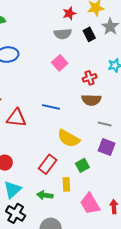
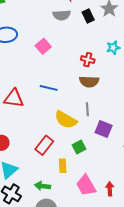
pink square: (60, 63) -> (43, 46), moved
red cross: (90, 78) -> (88, 60), turned 32
gray line: (105, 124) -> (87, 109), moved, turned 72
green arrow: (45, 195) -> (43, 186), moved

